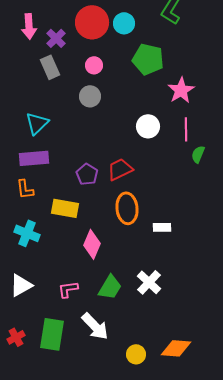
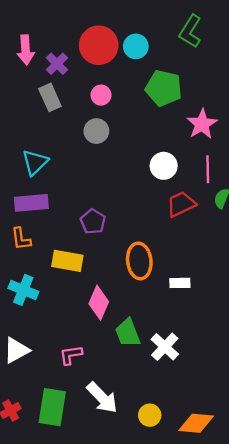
red trapezoid: (120, 169) -> (181, 204), moved
green trapezoid: (110, 287) -> (128, 333), moved, turned 128
yellow circle: (136, 354) -> (150, 415), moved

